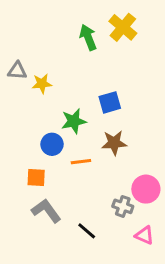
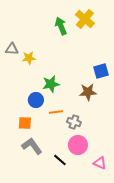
blue square: (110, 102) -> (101, 71), moved
brown star: (114, 143) -> (88, 92), moved
pink circle: (146, 189) -> (78, 145), moved
gray cross: (123, 206) -> (74, 122), moved

